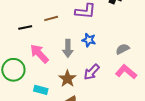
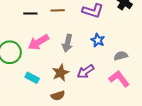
blue star: (89, 40) -> (98, 40), moved
pink arrow: (39, 54) -> (38, 42), turned -90

